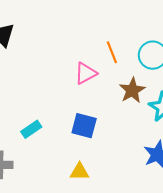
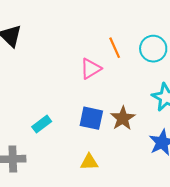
brown star: (132, 90) -> (123, 118), moved

